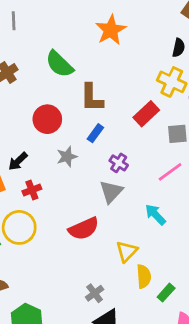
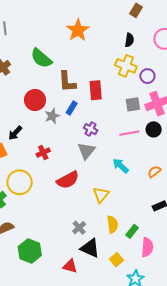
red rectangle: (146, 114) -> (96, 90), moved, turned -48
gray star: (67, 157) -> (52, 116), moved
pink line: (170, 172) -> (129, 133), turned 30
red cross: (32, 190) -> (43, 153), moved
yellow semicircle: (144, 276) -> (112, 224), moved
green rectangle: (166, 293) -> (132, 231), moved

